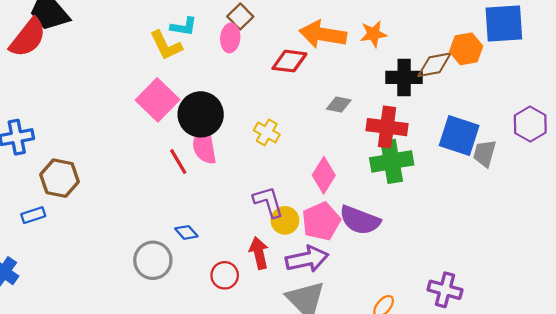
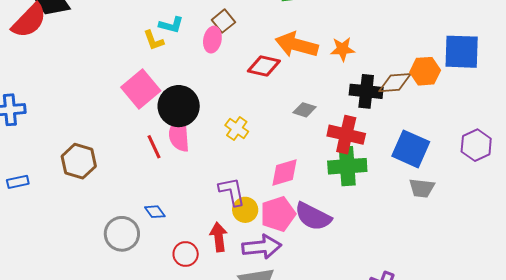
yellow L-shape: (166, 45) -> (154, 40), size x0.7
gray trapezoid: (485, 153) -> (422, 188), moved, turned -104
pink diamond: (324, 175) -> (285, 172), turned 36
brown hexagon: (60, 178) -> (79, 161), moved

